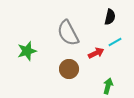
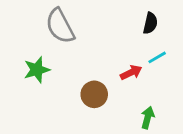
gray semicircle: (68, 33) -> (60, 26), moved

